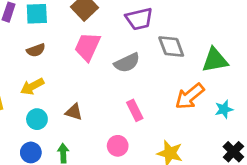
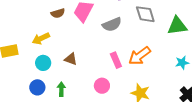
brown semicircle: (36, 50) -> (58, 13), moved
orange arrow: (190, 96) -> (140, 56), moved

